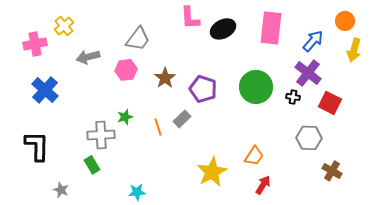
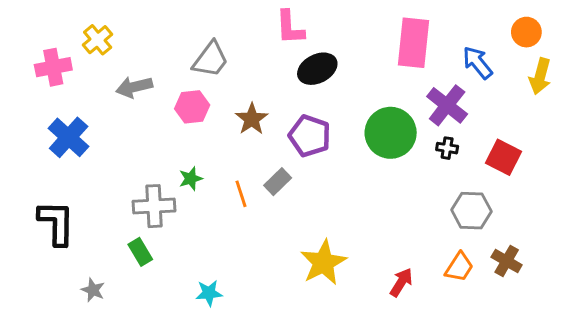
black ellipse: (223, 29) -> (317, 69), moved
blue arrow: (313, 41) -> (478, 63), turned -80
purple cross: (308, 73) -> (447, 105), moved
orange trapezoid: (254, 156) -> (459, 267), moved

